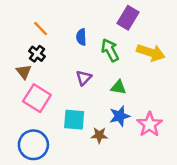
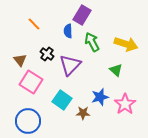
purple rectangle: (128, 18) -> (82, 15), moved
black cross: (37, 54) -> (47, 54), moved
purple triangle: (84, 78) -> (70, 65), size x1.6
green triangle: (118, 87) -> (116, 70), moved, turned 32
cyan square: (74, 120) -> (62, 100), turned 30

